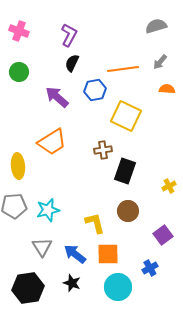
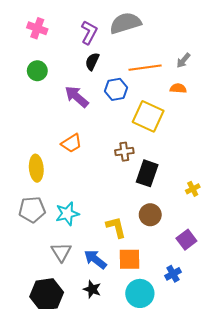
gray semicircle: (156, 26) -> (125, 23), moved, size x1.4
orange semicircle: (167, 89) -> (178, 88), moved
orange trapezoid: (52, 142) -> (71, 143), size x0.7

